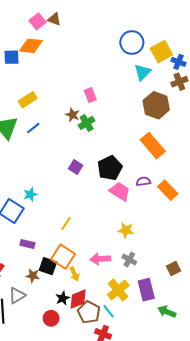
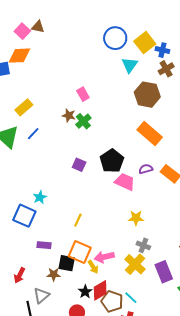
pink arrow: (100, 259) -> (104, 257), moved
yellow cross: (118, 290) -> (135, 264), moved

